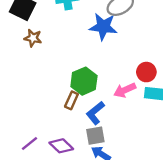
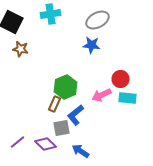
blue star: (103, 27) -> (92, 45), moved, size x0.7
gray square: (95, 136) -> (62, 128), moved

